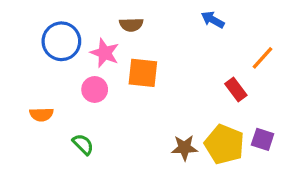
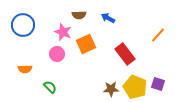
blue arrow: (213, 20) -> (108, 18), moved
blue circle: (61, 41) -> (23, 25), moved
orange square: (143, 73) -> (86, 44), turned -30
red rectangle: (236, 89) -> (125, 54), moved, size x1.5

